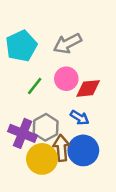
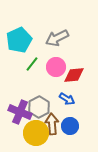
green line: (35, 86) -> (32, 64), moved
blue circle: (83, 150) -> (70, 126), size x0.7

